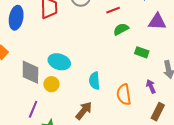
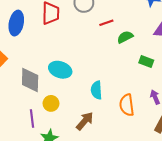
red line: (113, 10) -> (106, 23), moved
yellow circle: (51, 84) -> (51, 103), moved
purple line: (33, 109) -> (32, 119), turned -30

